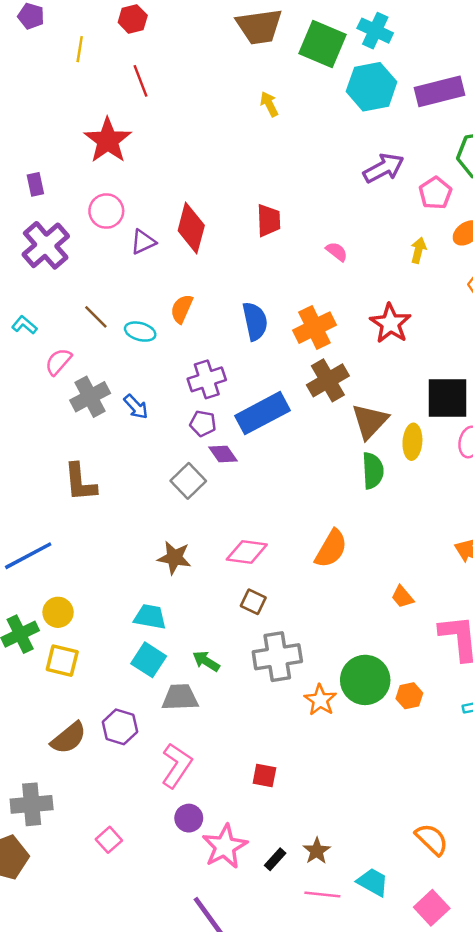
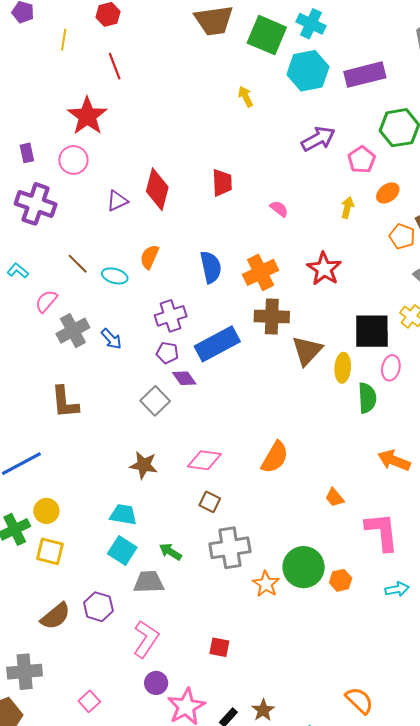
yellow arrow: (269, 104) -> (246, 96), moved
pink circle: (106, 211) -> (73, 160), moved
purple cross: (46, 245) -> (36, 204), turned -30
brown cross: (328, 380) -> (272, 317), turned 32
green semicircle: (373, 471) -> (367, 398), moved

